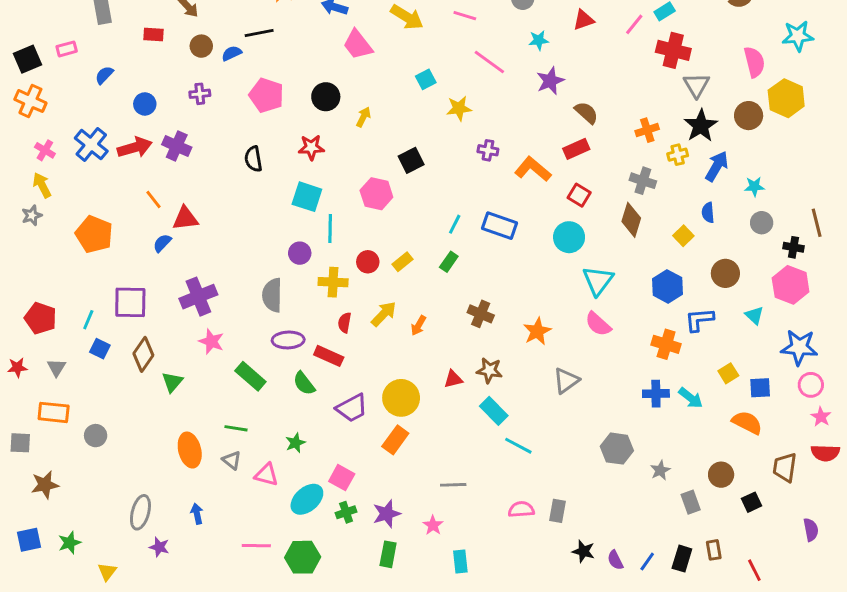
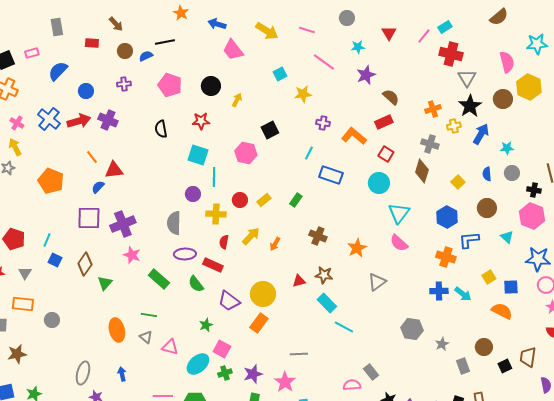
red triangle: (584, 20) -> (389, 33), turned -42
blue semicircle: (104, 75) -> (58, 71), size x1.5
blue semicircle: (708, 213) -> (487, 174), moved
cyan line: (455, 224) -> (309, 153), moved
purple square: (130, 302) -> (89, 218), moved
purple trapezoid: (352, 408) -> (229, 301), turned 65
green star: (295, 443) -> (206, 325), moved
brown trapezoid: (785, 467) -> (528, 357), moved
pink semicircle: (521, 509) -> (352, 385), moved
gray rectangle: (557, 511) -> (371, 372), turned -49
pink star: (433, 525) -> (285, 382), size x1.5

